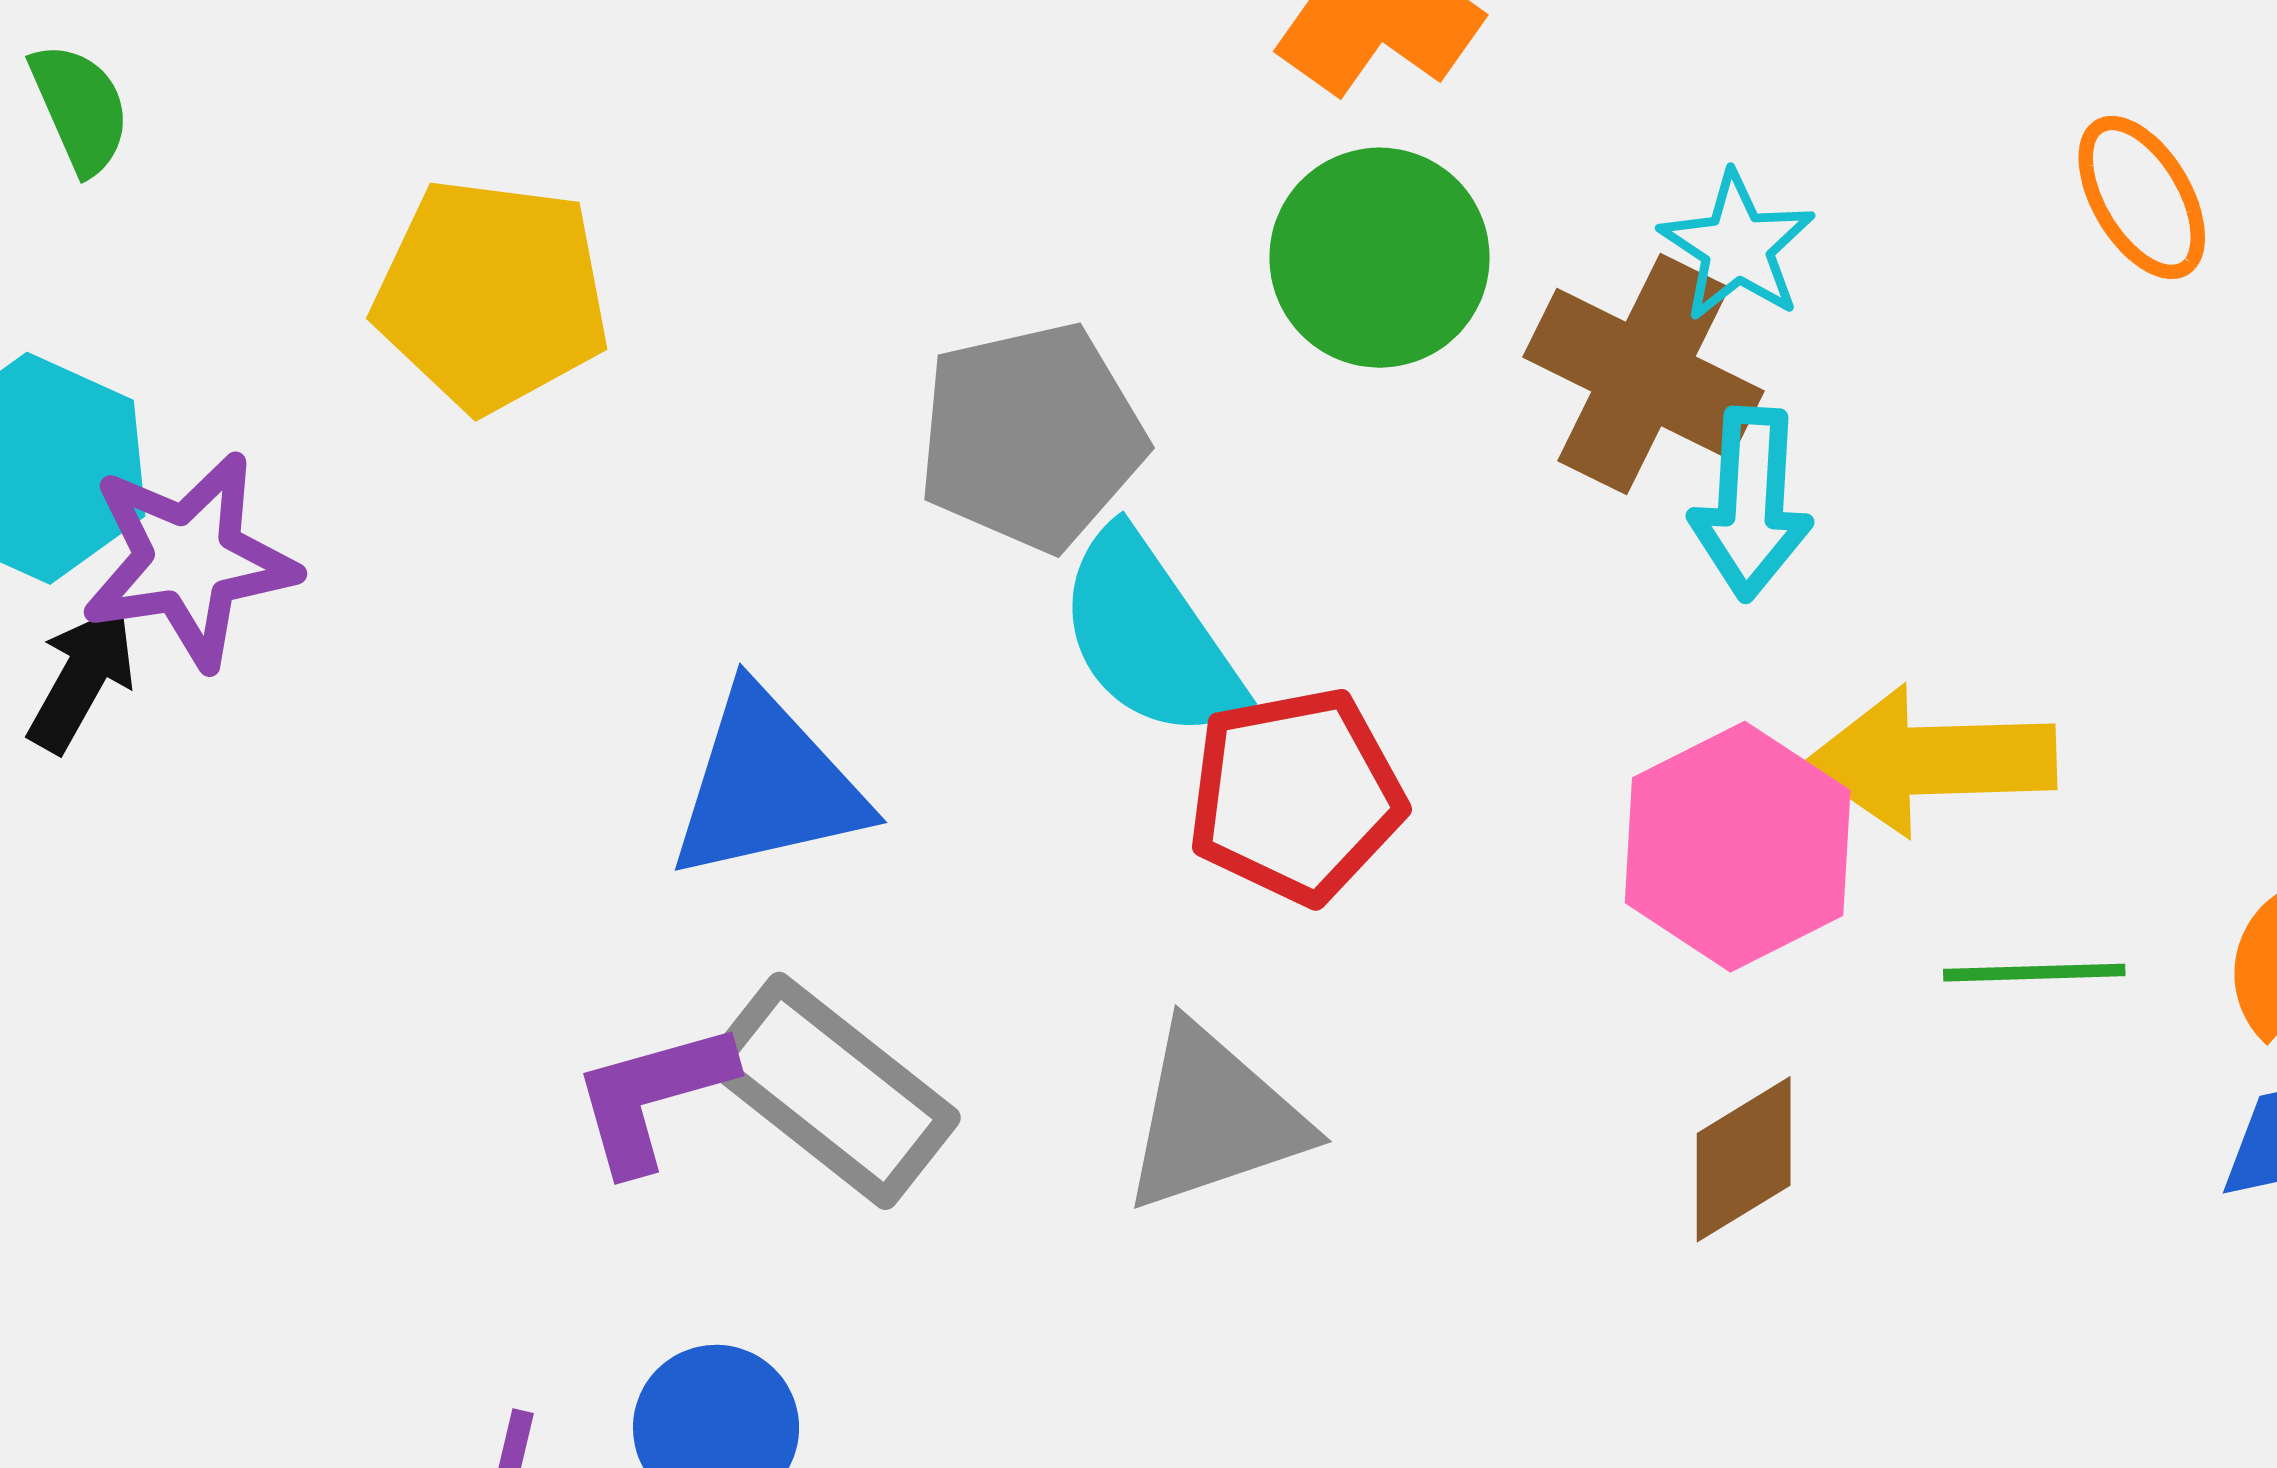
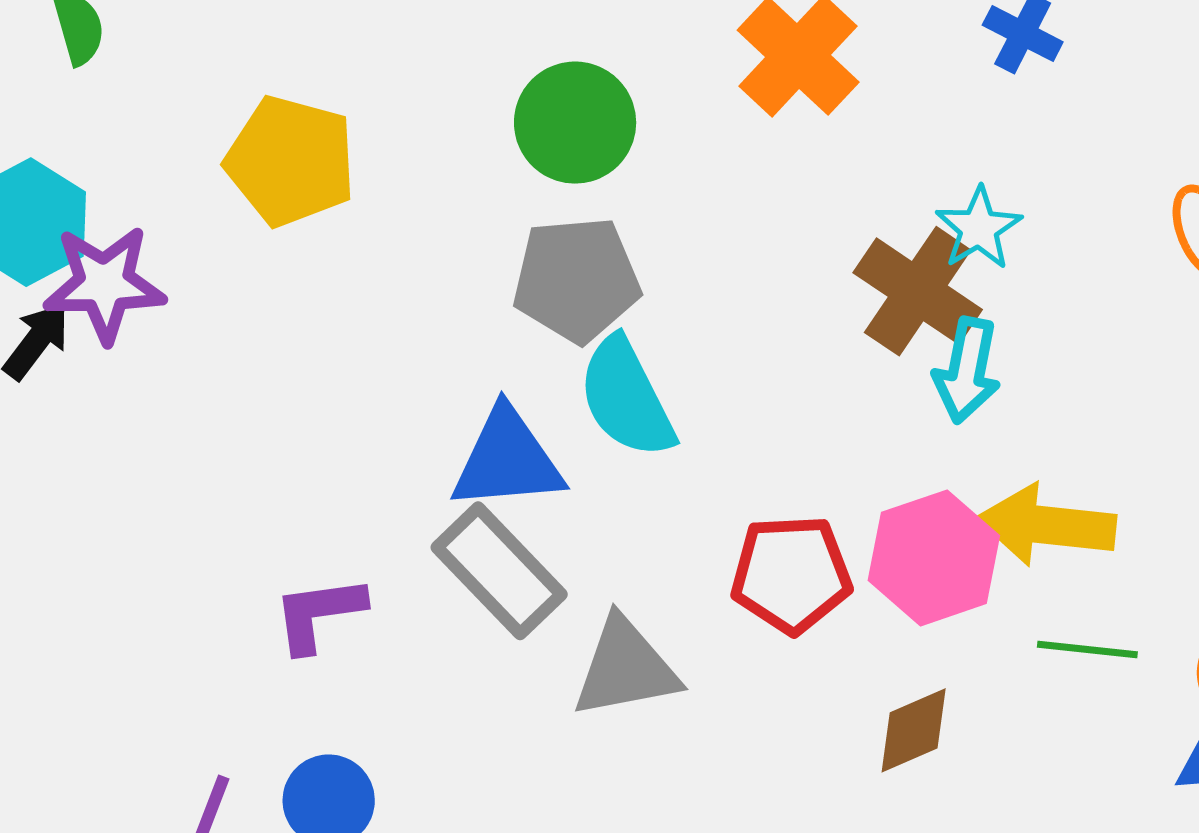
green circle: (1380, 258) -> (575, 123), moved
blue triangle: (767, 785) -> (507, 460), moved
red pentagon: (1296, 796) -> (791, 574), moved
gray rectangle: (832, 1091) -> (499, 571), moved

